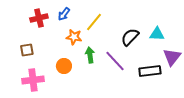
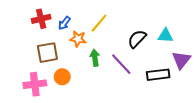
blue arrow: (64, 14) -> (64, 23), moved
brown square: (27, 50) -> (47, 53), moved, size x1.5
orange circle: (64, 66) -> (62, 77), moved

